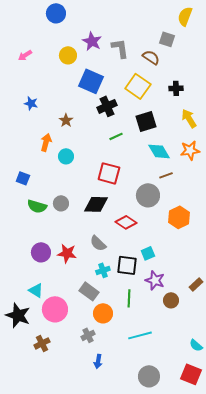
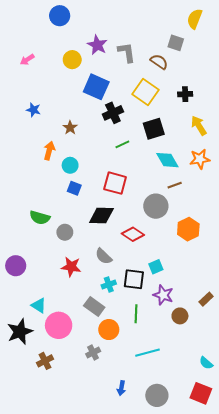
blue square: (23, 178) -> (74, 188), moved
gray circle: (61, 203) -> (65, 232), moved
purple circle: (41, 252) -> (16, 266), moved
black star: (18, 315) -> (20, 332), turned 30
blue arrow: (98, 361) -> (121, 388), moved

